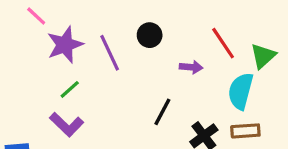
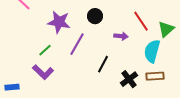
purple star: (65, 45) -> (59, 22), moved, turned 30
purple line: (110, 53) -> (77, 44), moved, turned 55

